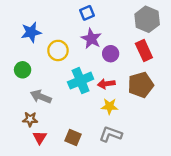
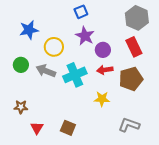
red arrow: (106, 84) -> (105, 70), moved
gray arrow: (41, 97) -> (46, 71), moved
brown star: (30, 119) -> (21, 107), moved
gray L-shape: (111, 134) -> (129, 125), moved

